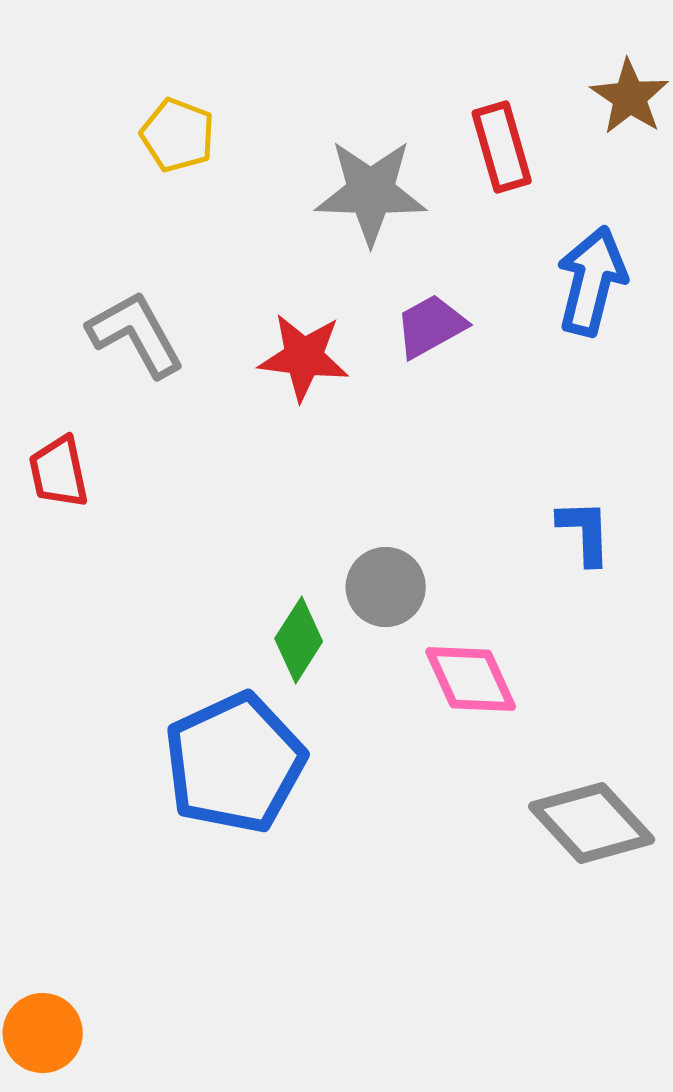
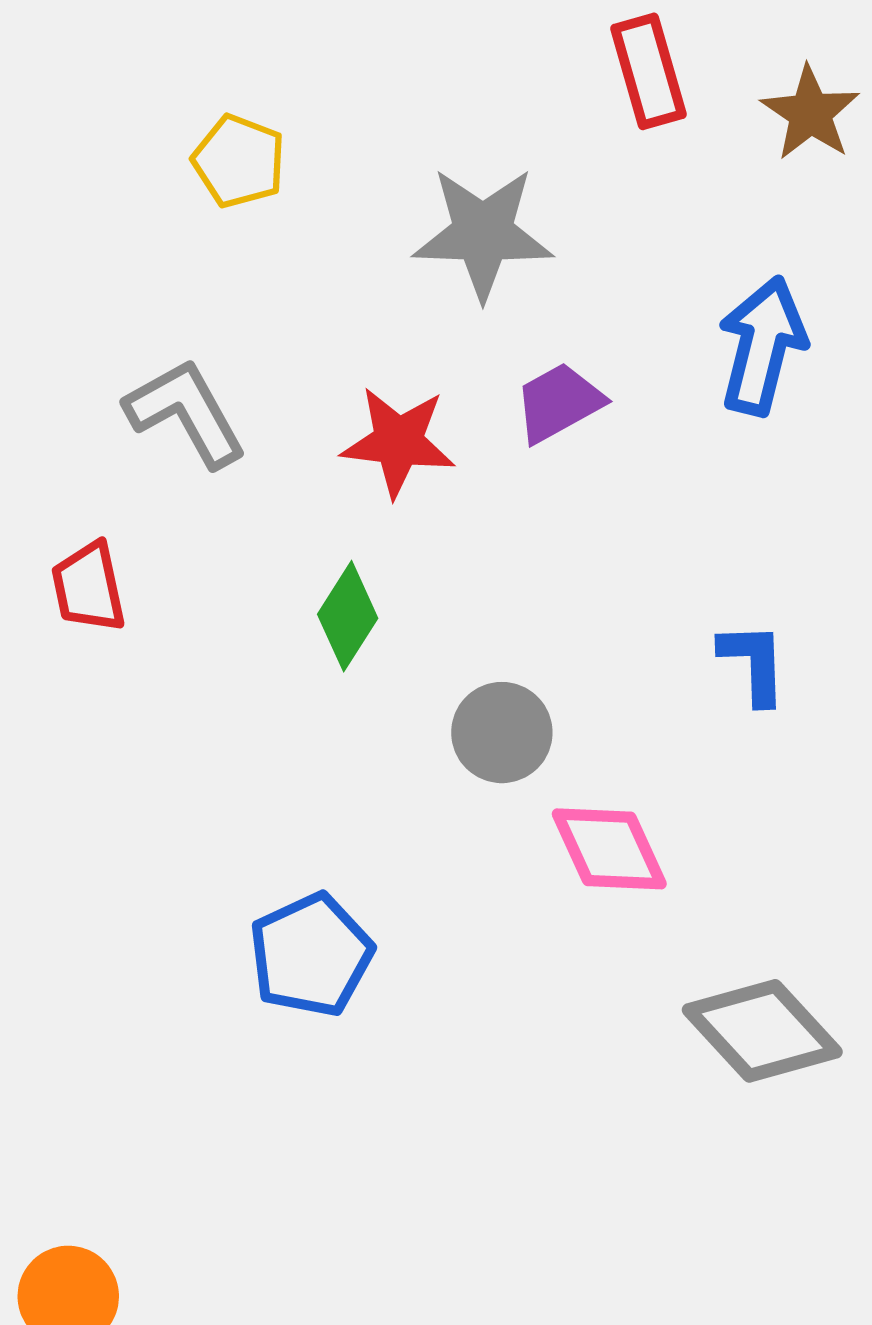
red rectangle: (502, 147) -> (648, 71), moved
green diamond: (299, 640) -> (348, 616), moved
blue pentagon: (235, 763) -> (311, 955), size x0.7

